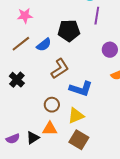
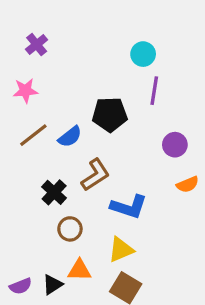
pink star: (25, 16) -> (25, 91), moved
black cross: (17, 80) -> (54, 192), moved
brown circle: (52, 105) -> (70, 229), moved

